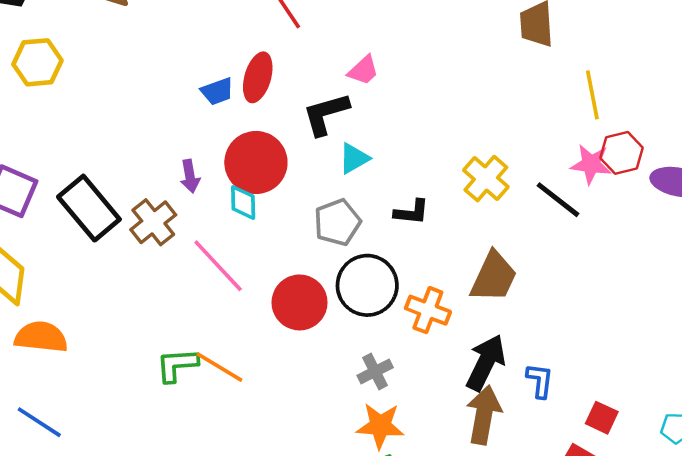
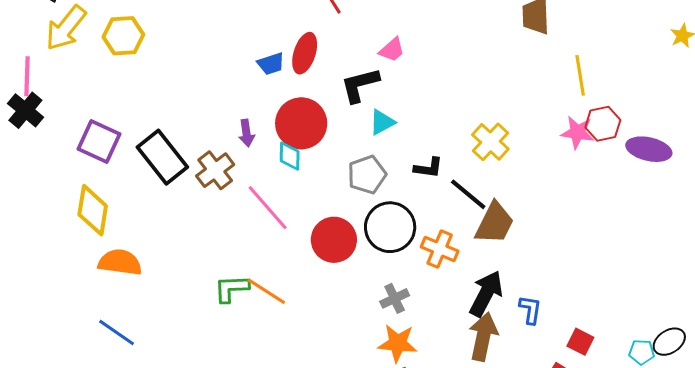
black line: (558, 200) -> (468, 194), moved

